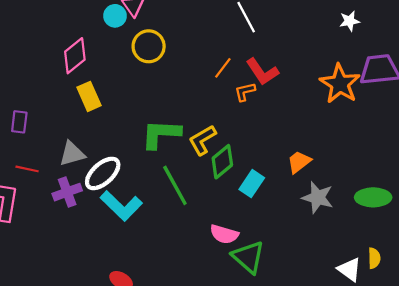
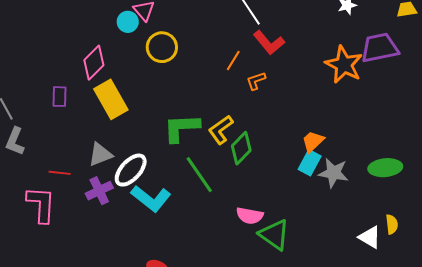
red L-shape: (262, 72) -> (269, 43), moved
yellow rectangle: (89, 96) -> (111, 99), size x1.4
purple rectangle: (19, 122) -> (60, 97), moved
cyan rectangle: (252, 184) -> (310, 163), moved

